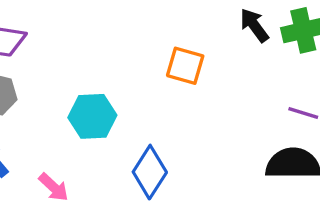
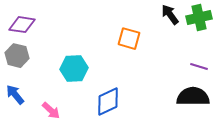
blue diamond: (150, 172) -> (108, 102), turned 32

